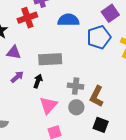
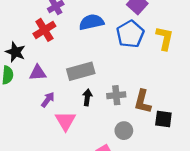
black arrow: (38, 81) -> (87, 97), moved
pink triangle: (48, 105) -> (65, 121), moved
gray circle: (76, 107) -> (124, 131), moved
black square: (101, 125) -> (163, 119), moved

